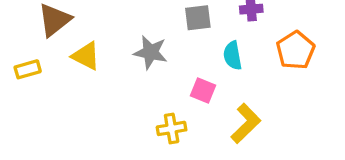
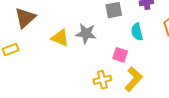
yellow triangle: (86, 56) -> (60, 38), moved
yellow L-shape: (246, 123) -> (133, 79), moved

